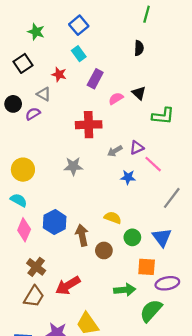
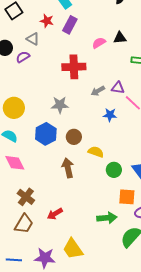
purple rectangle: (95, 79) -> (70, 25), moved
black triangle: (139, 93) -> (120, 38), turned -48
purple triangle: (137, 148) -> (118, 88), turned 32
blue hexagon: (55, 222) -> (46, 134), moved
pink diamond: (24, 230) -> (15, 163), turned -50
brown circle: (104, 250) -> (74, 137), moved
red arrow: (68, 285) -> (55, 214), size x0.7

